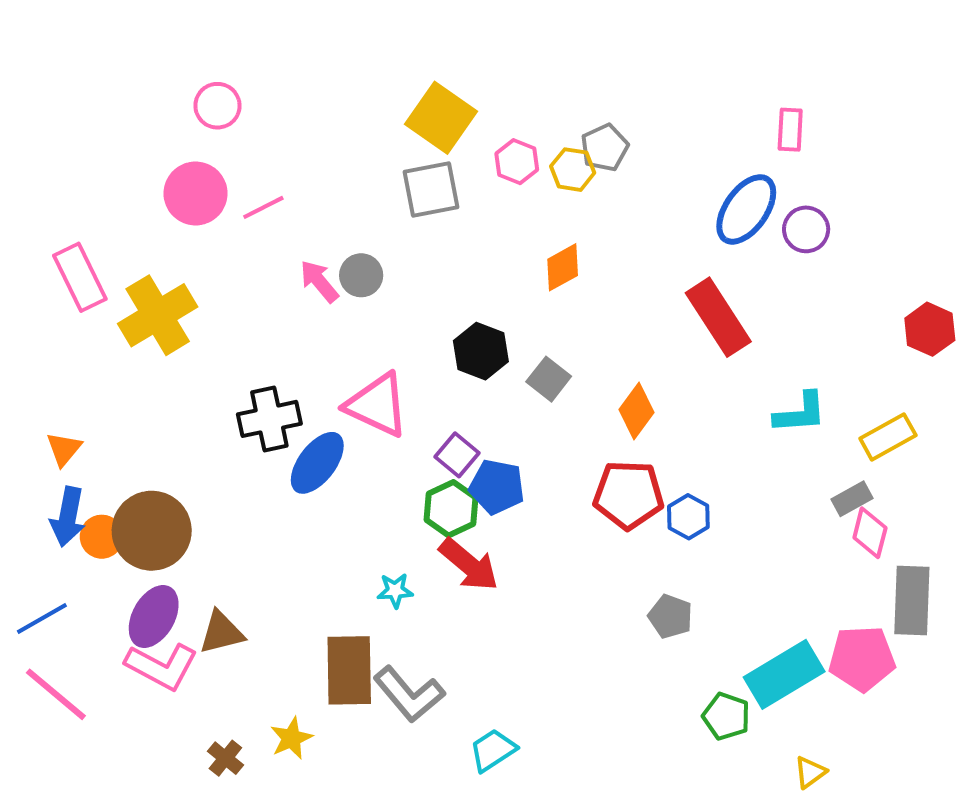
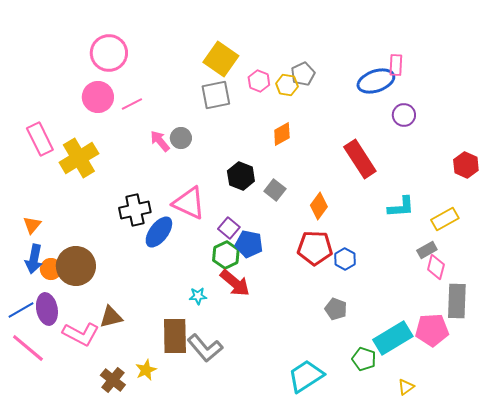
pink circle: (217, 106) -> (109, 53), size x1.6
blue ellipse: (746, 209) -> (376, 81), moved, turned 36
purple ellipse: (154, 616) -> (47, 309), moved, turned -40
cyan trapezoid: (493, 750) -> (306, 376), moved, size x1.5
brown cross: (225, 758) -> (113, 380), size x1.4

